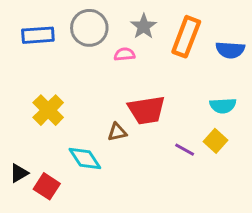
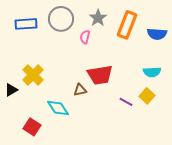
pink semicircle: (125, 54) -> (85, 37), turned -72
black triangle: (19, 173) -> (11, 90), moved

